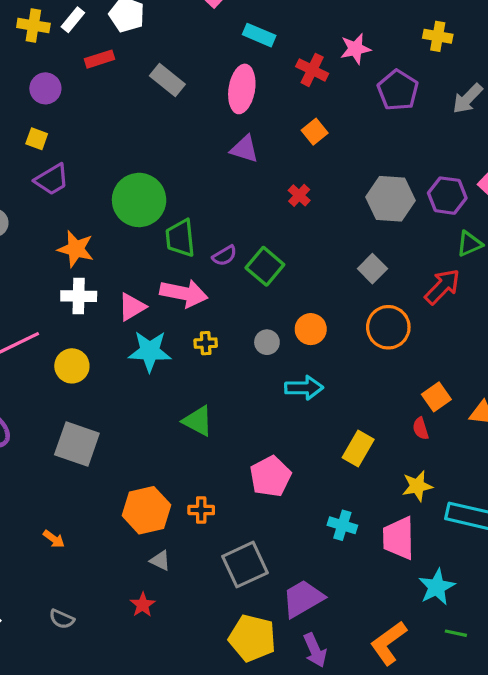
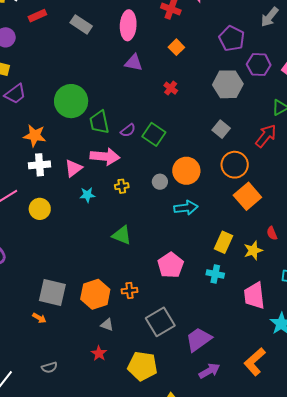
purple pentagon: (398, 90) -> (232, 38), moved
purple hexagon: (447, 196) -> (259, 65), moved
orange circle: (311, 329) -> (186, 171), size x1.4
cyan star: (150, 351) -> (87, 195), size x0.6
orange square: (436, 397) -> (247, 196), moved, size x1.5
red semicircle: (421, 428) -> (272, 233), moved
gray square: (77, 444) -> (52, 292), moved
yellow star: (417, 486) -> (253, 250), moved
cyan cross: (342, 525) -> (215, 274), moved
gray semicircle: (62, 619) -> (49, 367), turned -35
yellow pentagon: (252, 638) -> (142, 366), moved
purple arrow: (315, 650) -> (209, 371), turned -90

